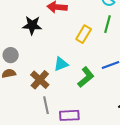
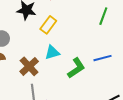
yellow rectangle: (84, 34) -> (48, 25), moved

